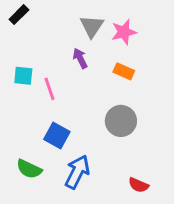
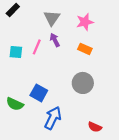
gray triangle: (92, 26) -> (52, 18), moved
pink line: (50, 89) -> (37, 47), moved, turned 42
green semicircle: (29, 169) -> (15, 104), moved

